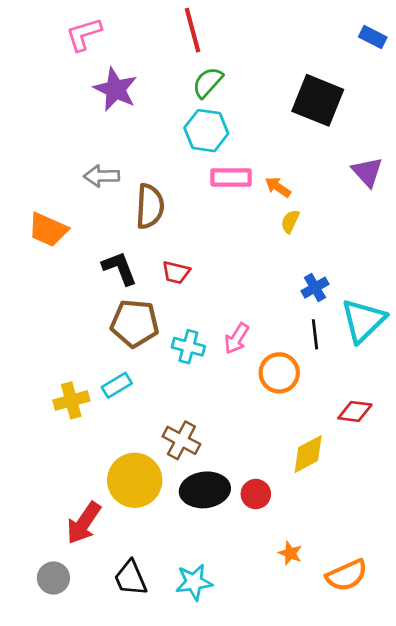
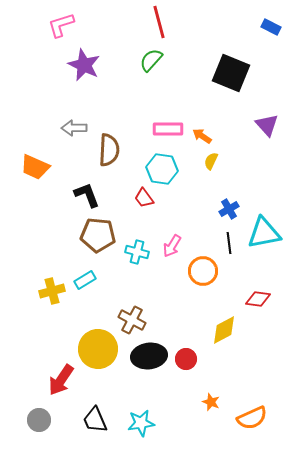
red line: (192, 30) -> (159, 22), moved
cyan hexagon: (206, 131) -> (162, 169), moved
red trapezoid: (176, 272) -> (144, 198), moved, turned 40
cyan triangle: (363, 321) -> (264, 233), turned 33

